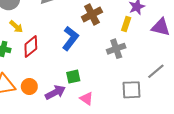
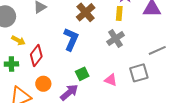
gray line: (156, 71) -> (157, 50), turned 30
orange circle: (29, 86) -> (43, 84), moved
pink triangle: (87, 99) -> (111, 80), moved

